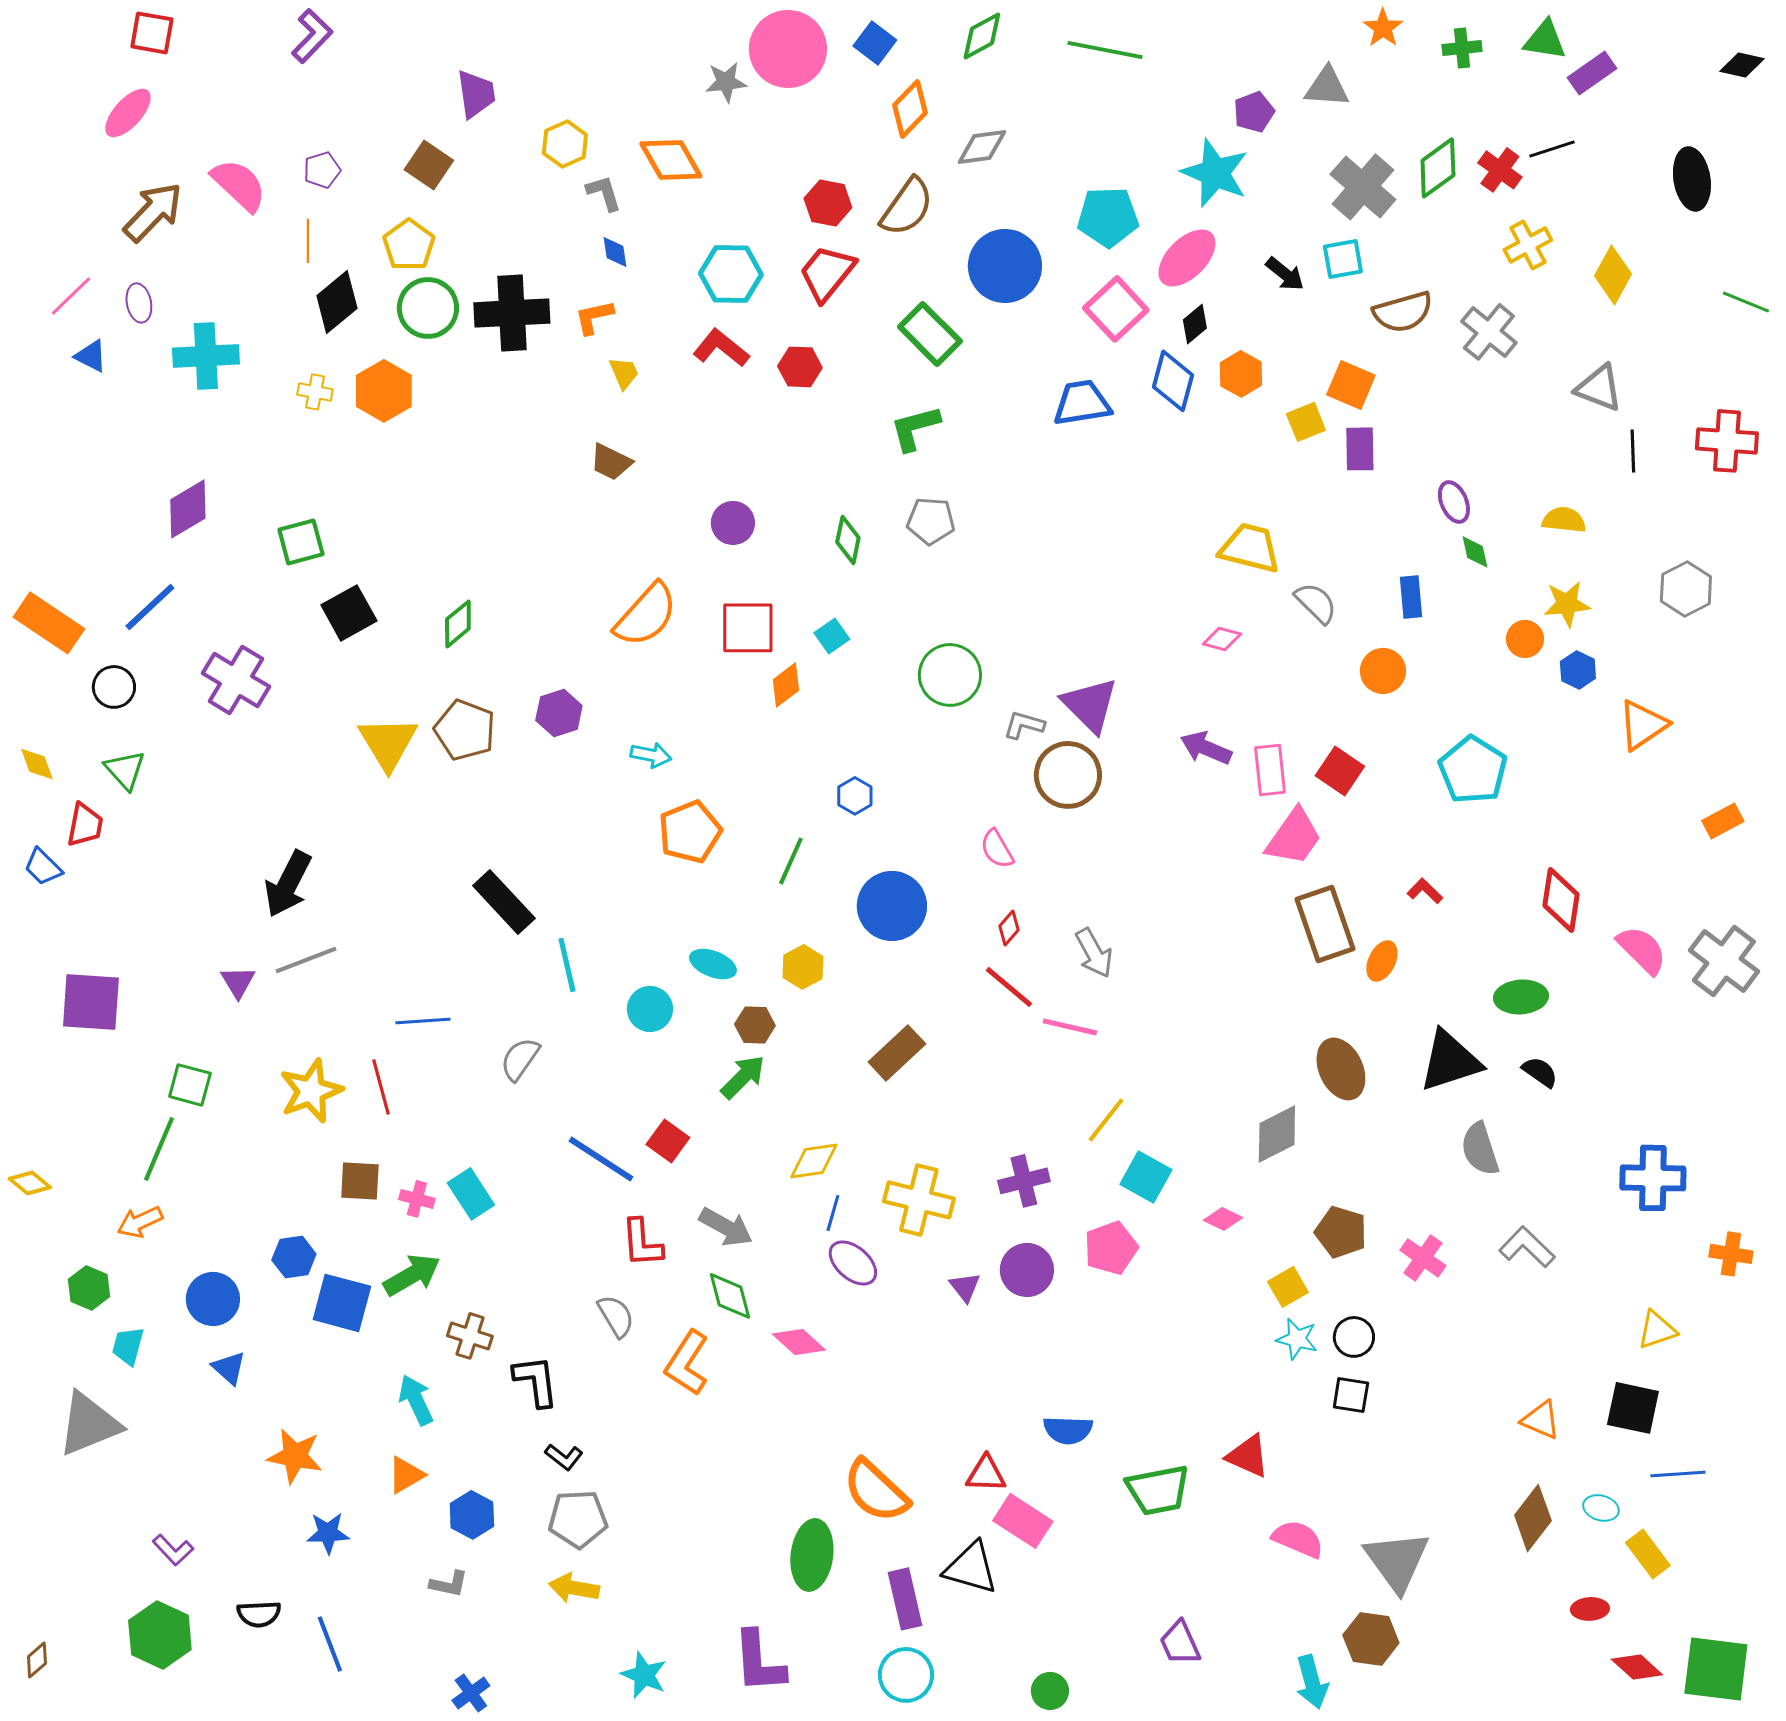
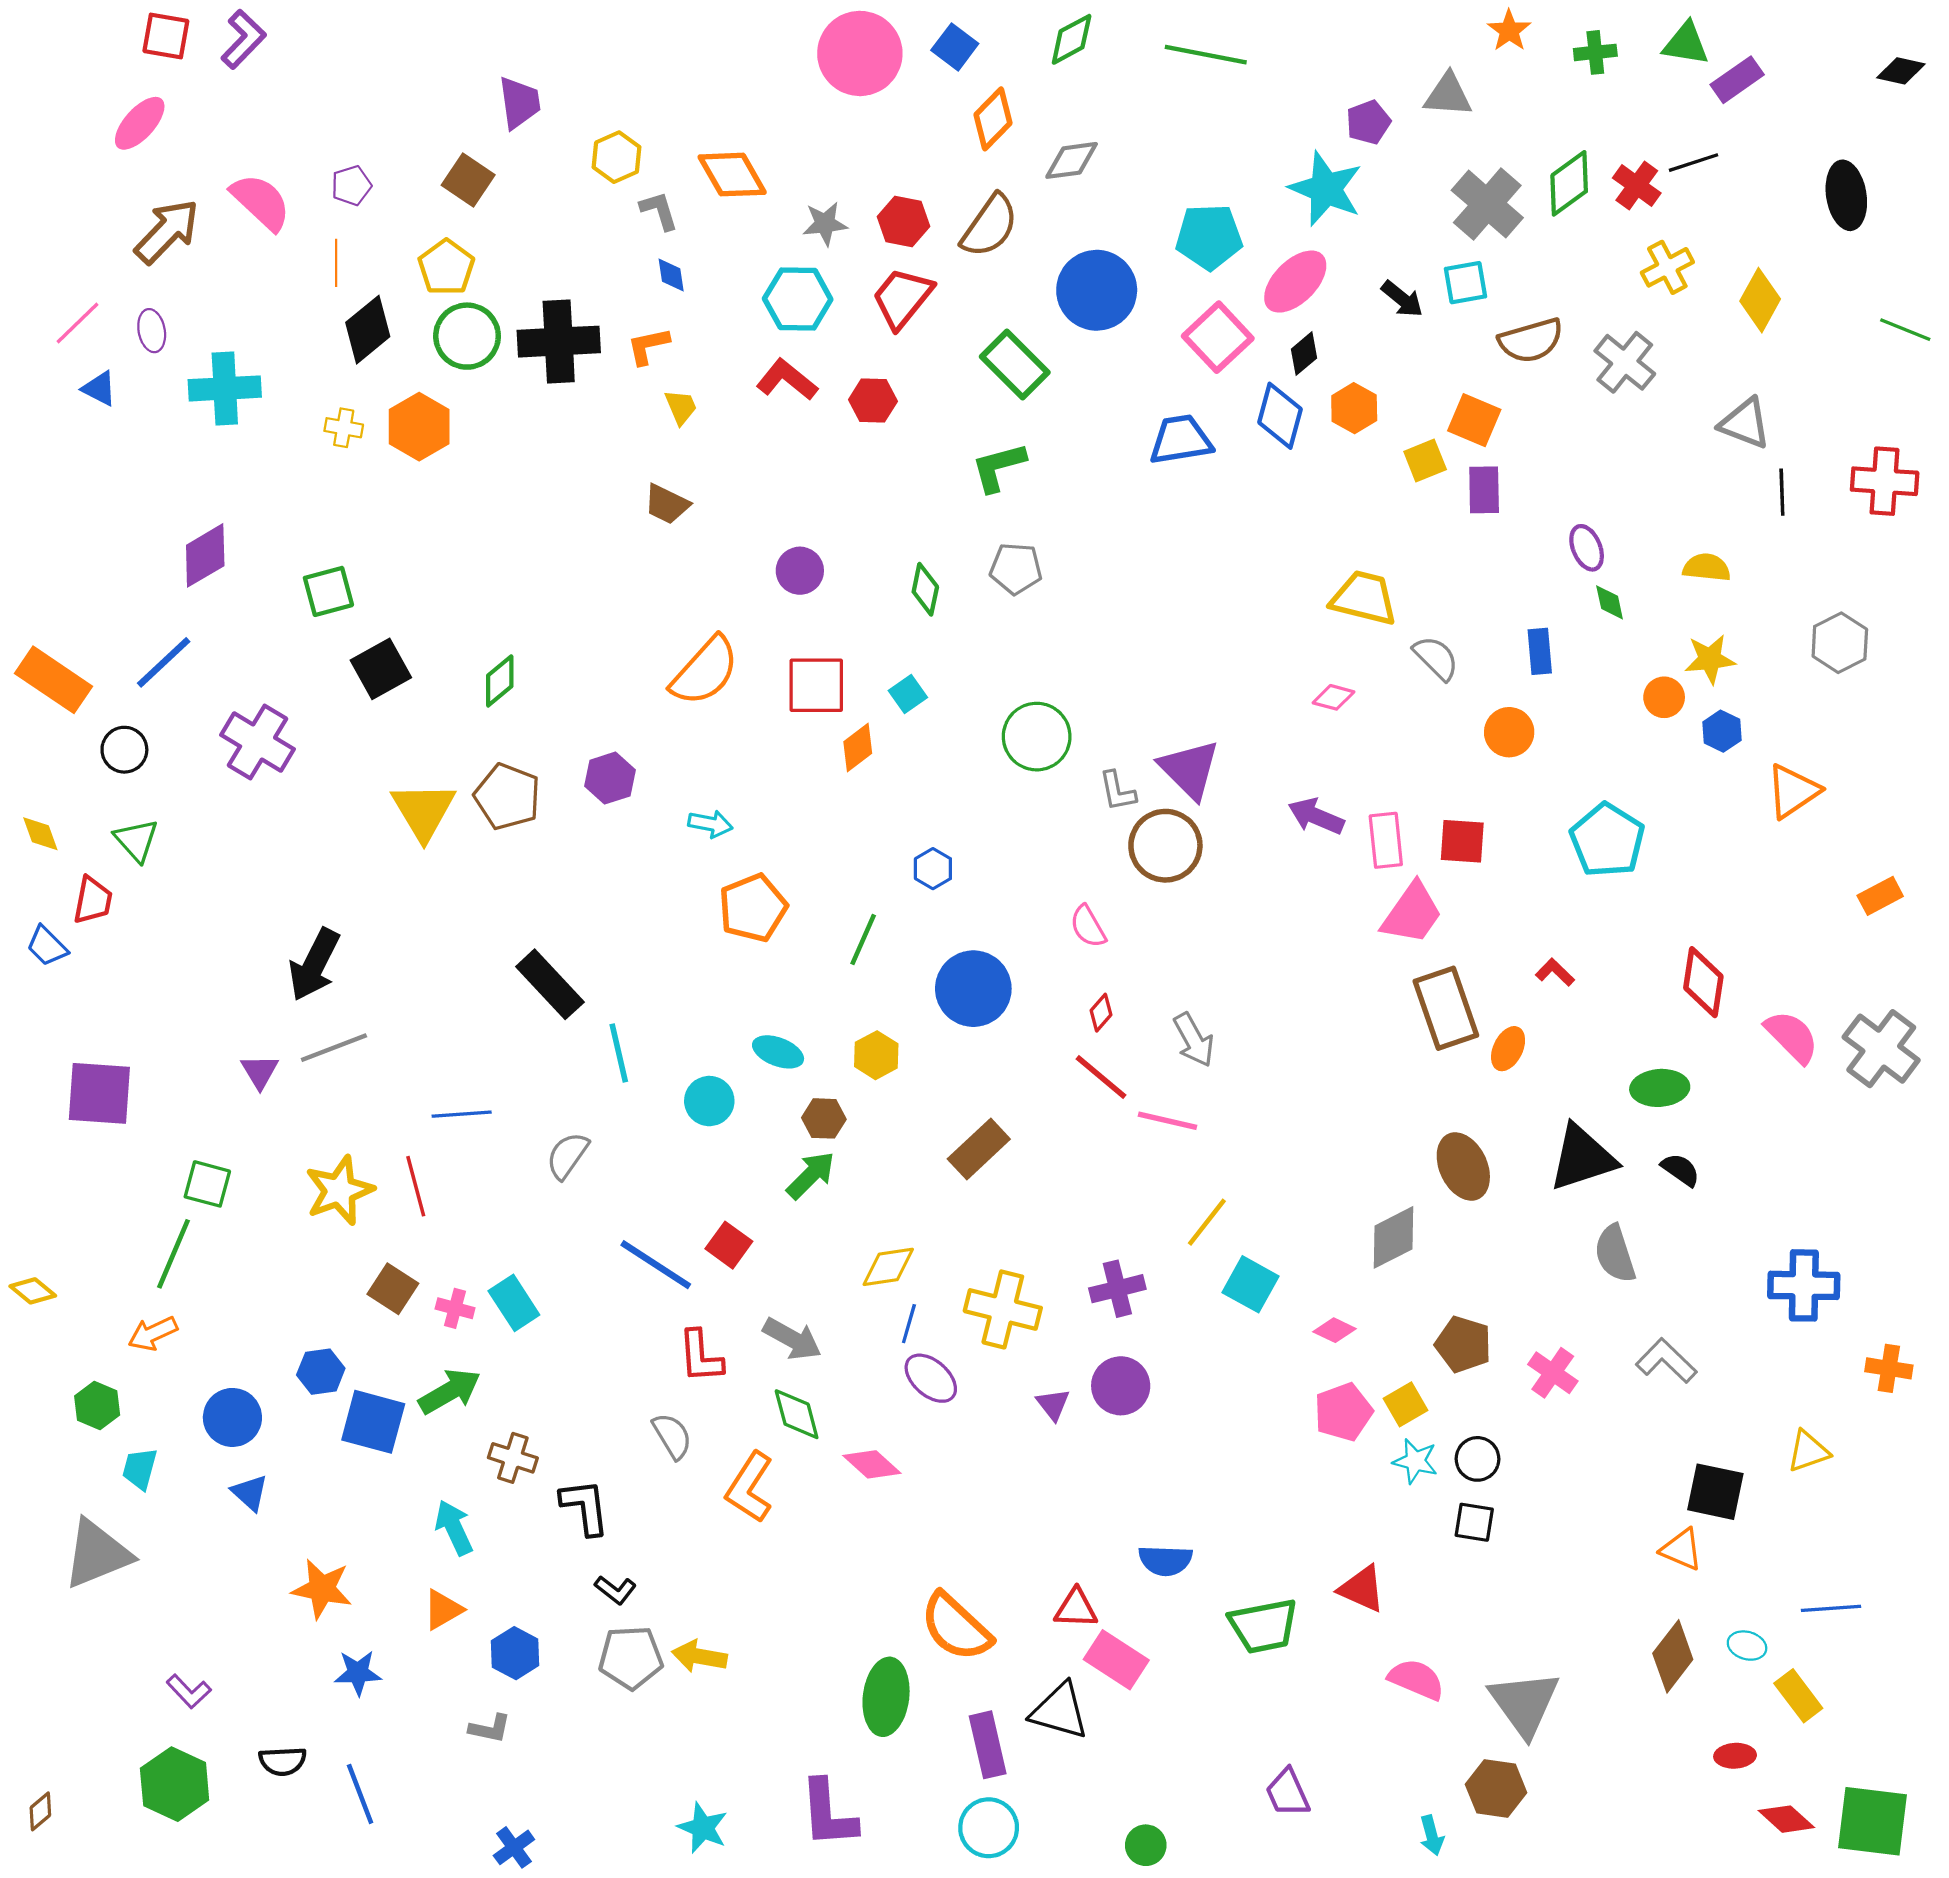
purple L-shape: (312, 36) -> (243, 39), moved
gray star: (726, 82) -> (825, 224), moved
gray L-shape: (1024, 725) -> (1117, 791), turned -117
red square: (1340, 771) -> (1462, 841), turned -30
brown square: (360, 1181) -> (393, 1289), turned 30
pink pentagon: (1111, 1248) -> (1343, 1412), moved
black square: (1633, 1408) -> (1715, 1492), moved
yellow arrow: (574, 1588) -> (699, 1656), moved
cyan arrow: (1312, 1682) -> (1432, 1835), size x0.7

